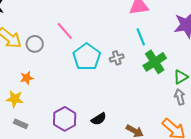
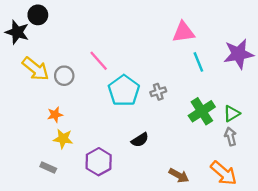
cyan line: (141, 37) -> (198, 62), moved
green cross: (155, 62) -> (202, 111), moved
yellow star: (15, 99) -> (63, 139), moved
black semicircle: (99, 119) -> (140, 140), moved

